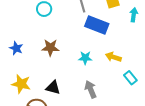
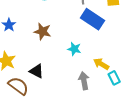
yellow arrow: (113, 57) -> (101, 64), moved
gray arrow: (91, 89) -> (84, 81), moved

